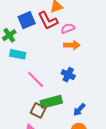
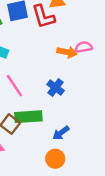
pink semicircle: (68, 28) -> (84, 47), moved

